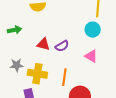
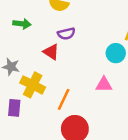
purple semicircle: (62, 46) -> (66, 34), moved
pink triangle: (91, 56) -> (104, 85), turned -48

